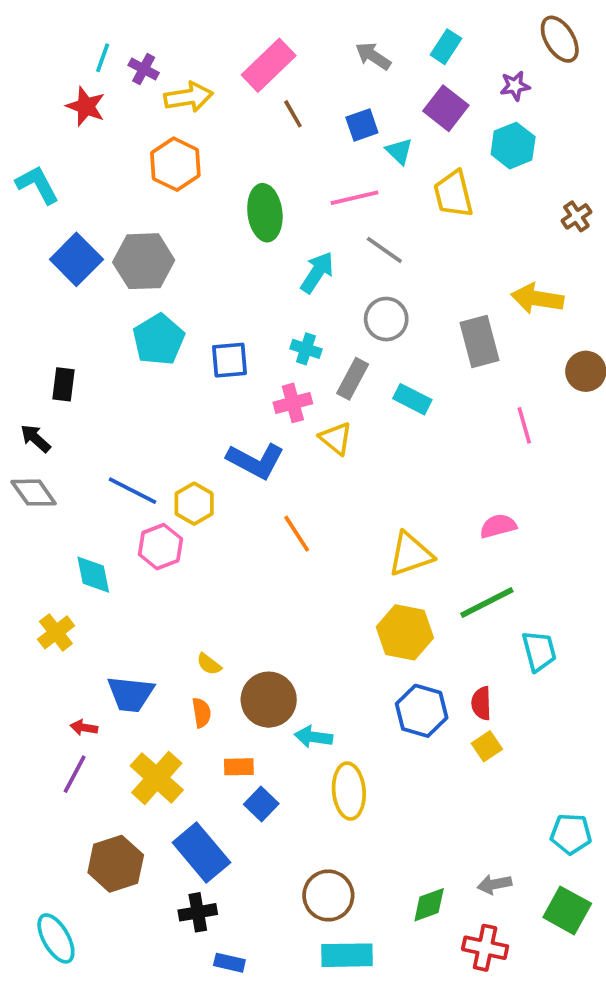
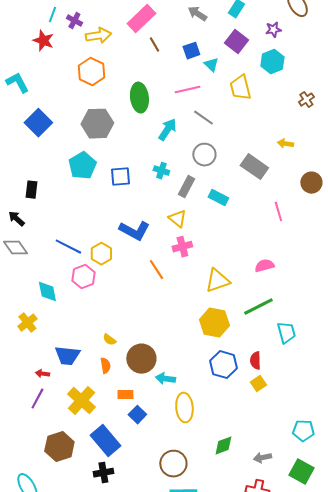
gray hexagon: (144, 261) -> (97, 124), moved
yellow arrow: (537, 298) -> (285, 144), size x0.6
gray rectangle: (479, 341) -> (254, 167), turned -40
pink cross: (293, 403) -> (182, 247), moved
green diamond: (429, 905) -> (223, 446), moved

